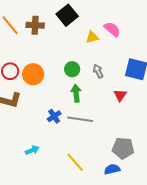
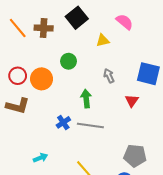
pink semicircle: (112, 29) -> (125, 22), moved
green circle: (72, 69) -> (68, 61), moved

